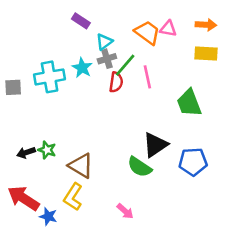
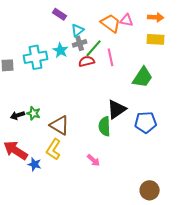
red semicircle: (116, 82) -> (87, 61), turned -112
green trapezoid: (189, 103) -> (143, 77), turned -125
green semicircle: (140, 167) -> (105, 126), turned 54

